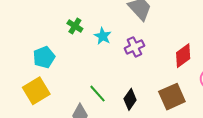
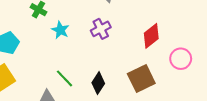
cyan star: (103, 36) -> (60, 30), moved

